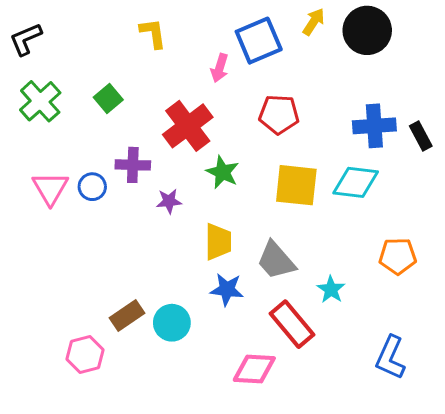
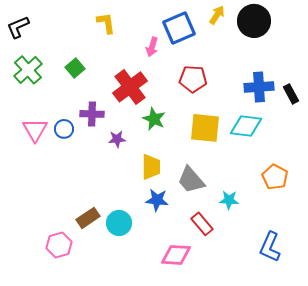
orange pentagon: (398, 256) -> (275, 177), turned 30
cyan star: (331, 289) -> (229, 200), turned -30
red rectangle: (292, 324) -> (202, 224), size x0.7

